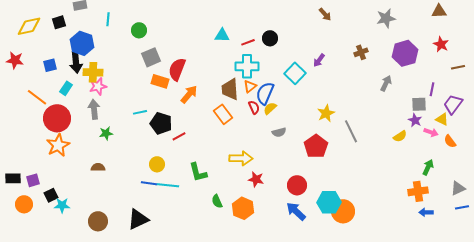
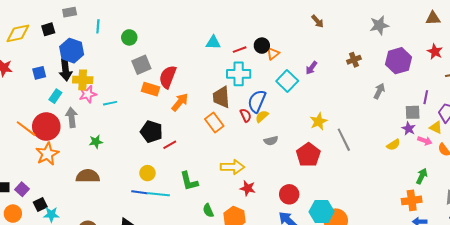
orange triangle: (250, 86) -> (273, 54), moved
orange line: (37, 97) -> (26, 129), moved
gray arrow: (94, 109) -> (72, 117), moved
cyan line: (140, 112) -> (110, 103), moved
brown semicircle: (98, 167) -> (88, 176), size x1.6
purple square: (33, 180) -> (22, 189), turned -32

